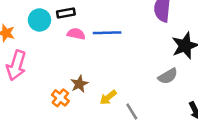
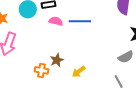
orange cross: (60, 98) -> (42, 70), turned -32
gray line: (132, 111) -> (119, 82), moved

